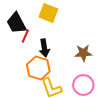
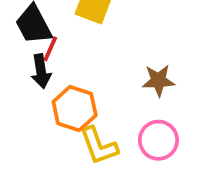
black arrow: (44, 48) -> (41, 71), moved

